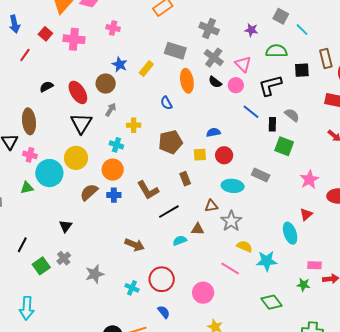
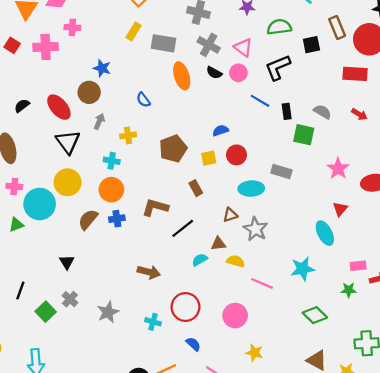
pink cross: (113, 28) -> (72, 27), moved
yellow rectangle: (146, 68) -> (134, 31), moved
blue semicircle: (166, 103) -> (143, 100), moved
gray semicircle: (292, 115) -> (322, 112), moved
brown L-shape: (148, 190) -> (155, 207), turned 145
yellow semicircle: (245, 246) -> (236, 261), moved

